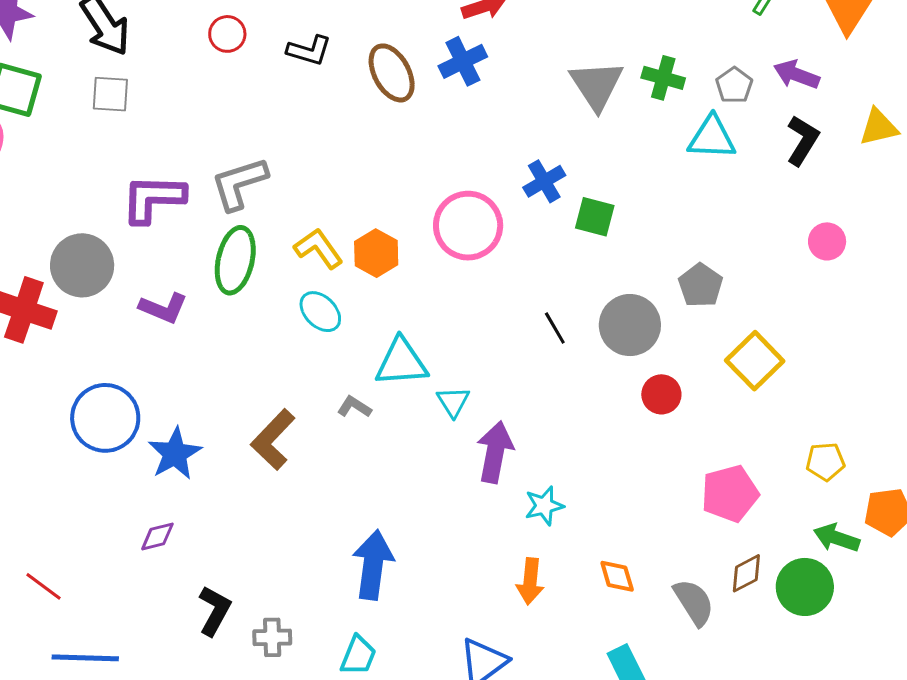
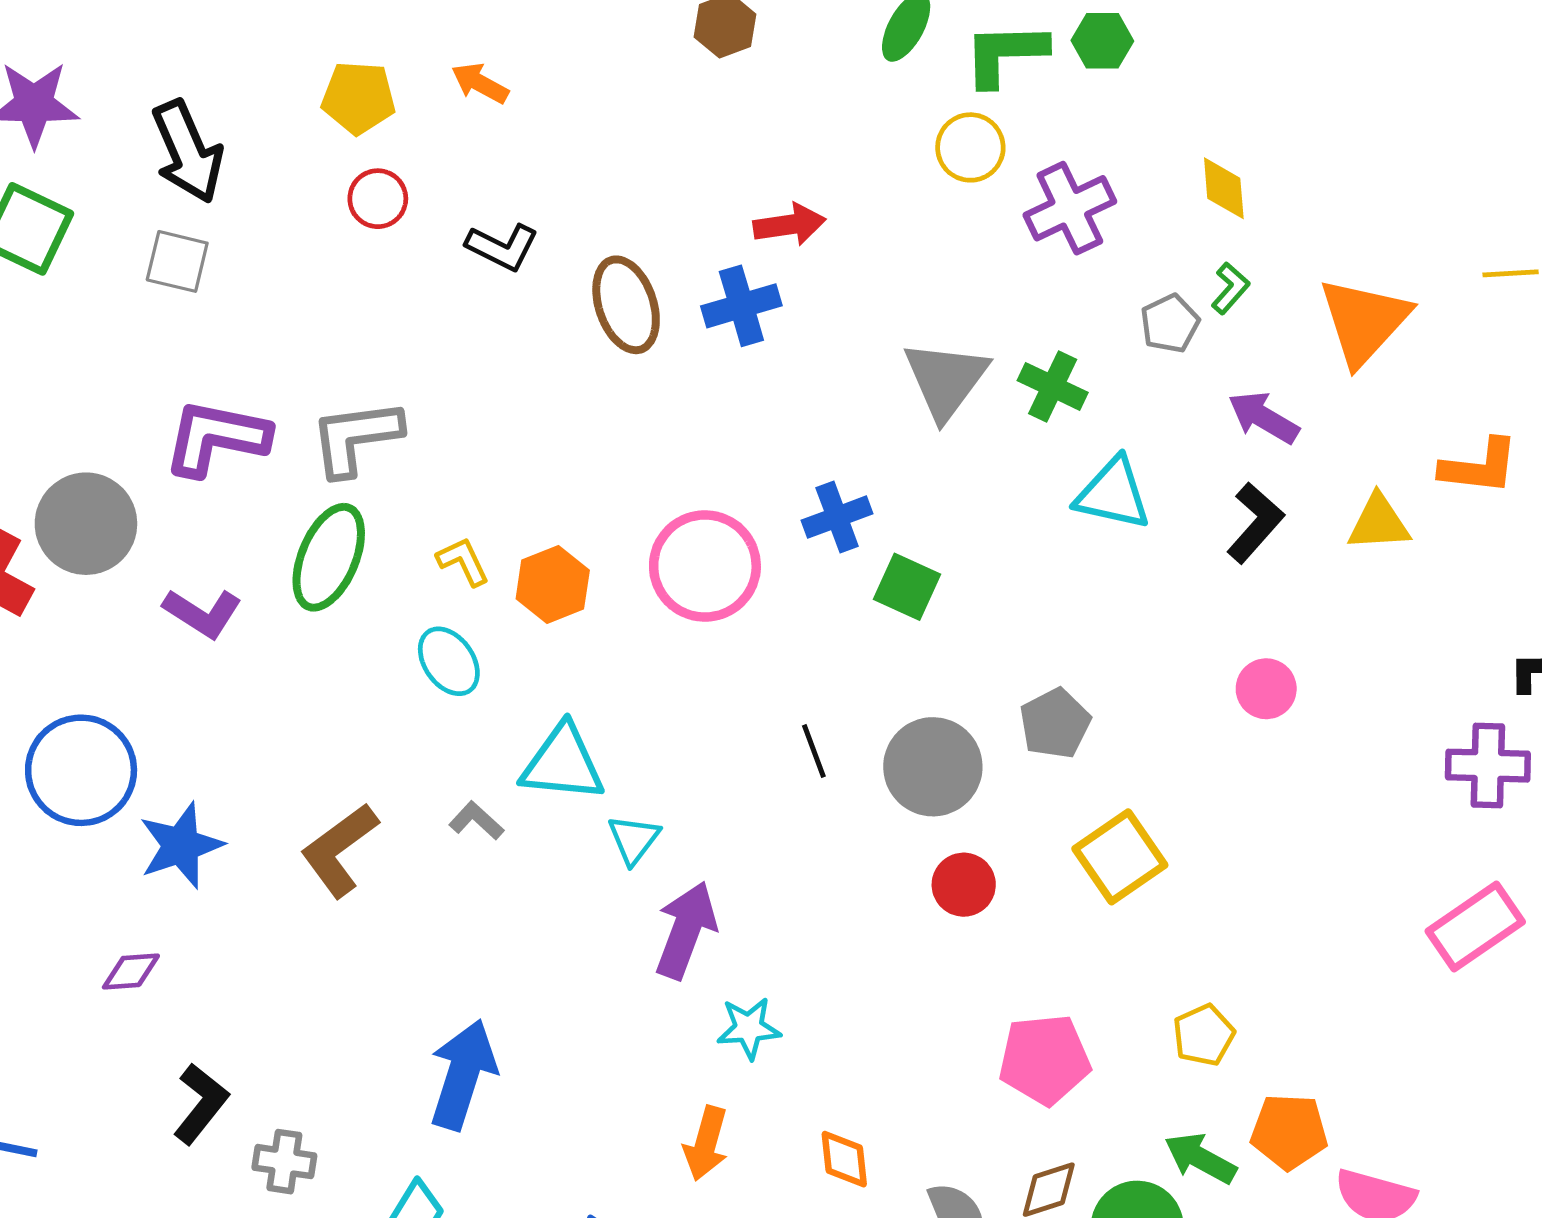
gray pentagon: (734, 85) -> (1170, 324), moved
yellow L-shape: (318, 248) -> (463, 561), size x0.7
yellow pentagon: (825, 462) -> (1204, 1035), turned -30

